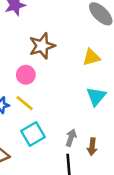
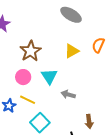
cyan triangle: (96, 96) -> (49, 76), moved
gray arrow: (71, 138) -> (68, 94), moved, turned -80

